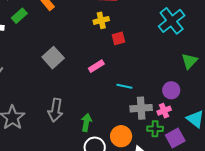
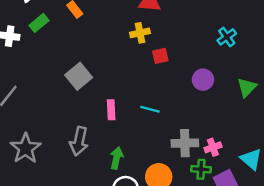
cyan cross: (172, 21) -> (227, 37), size x0.6
pink rectangle: (96, 66) -> (111, 110), moved, turned -63
cyan line: (124, 86) -> (150, 109), moved
purple circle: (171, 90) -> (203, 80), moved

